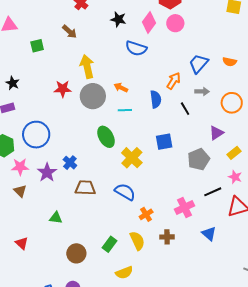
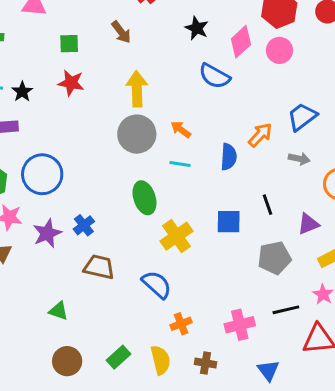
red star: (63, 89) -> (71, 83), moved
black line: (185, 109) -> (267, 205), moved
green triangle: (56, 218) -> (58, 311), moved

